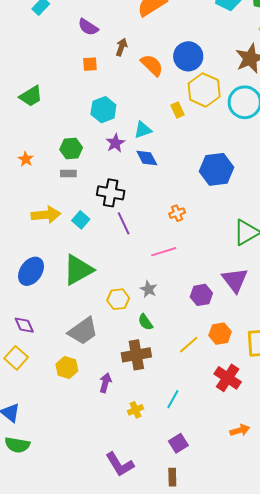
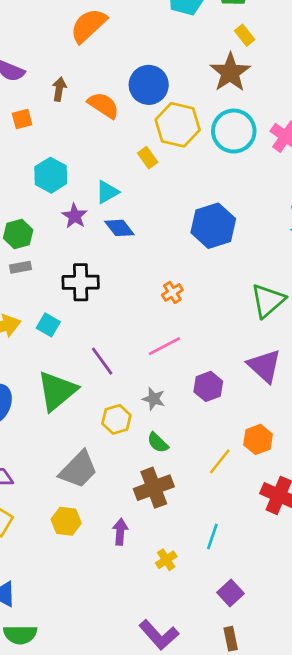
purple line: (124, 223) -> (102, 361), moved
purple hexagon: (201, 295) -> (208, 386), moved

